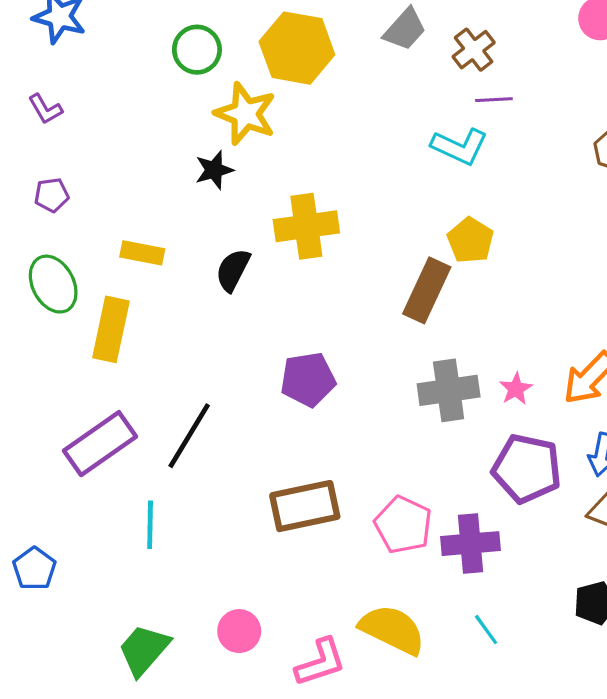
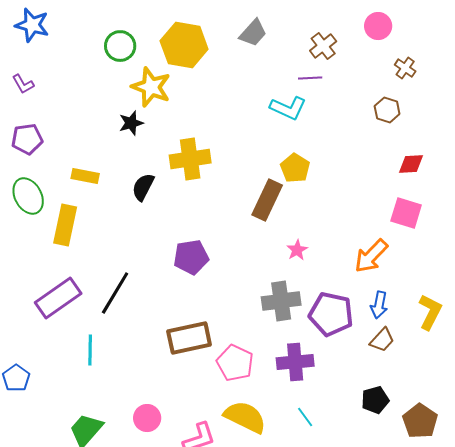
brown cross: (474, 50) -> (323, 46), moved
purple pentagon: (52, 195) -> (27, 139), size x1.4
pink star: (516, 389) -> (297, 250), moved
gray cross: (449, 390) -> (281, 301), moved
pink pentagon: (403, 525) -> (235, 363), moved

